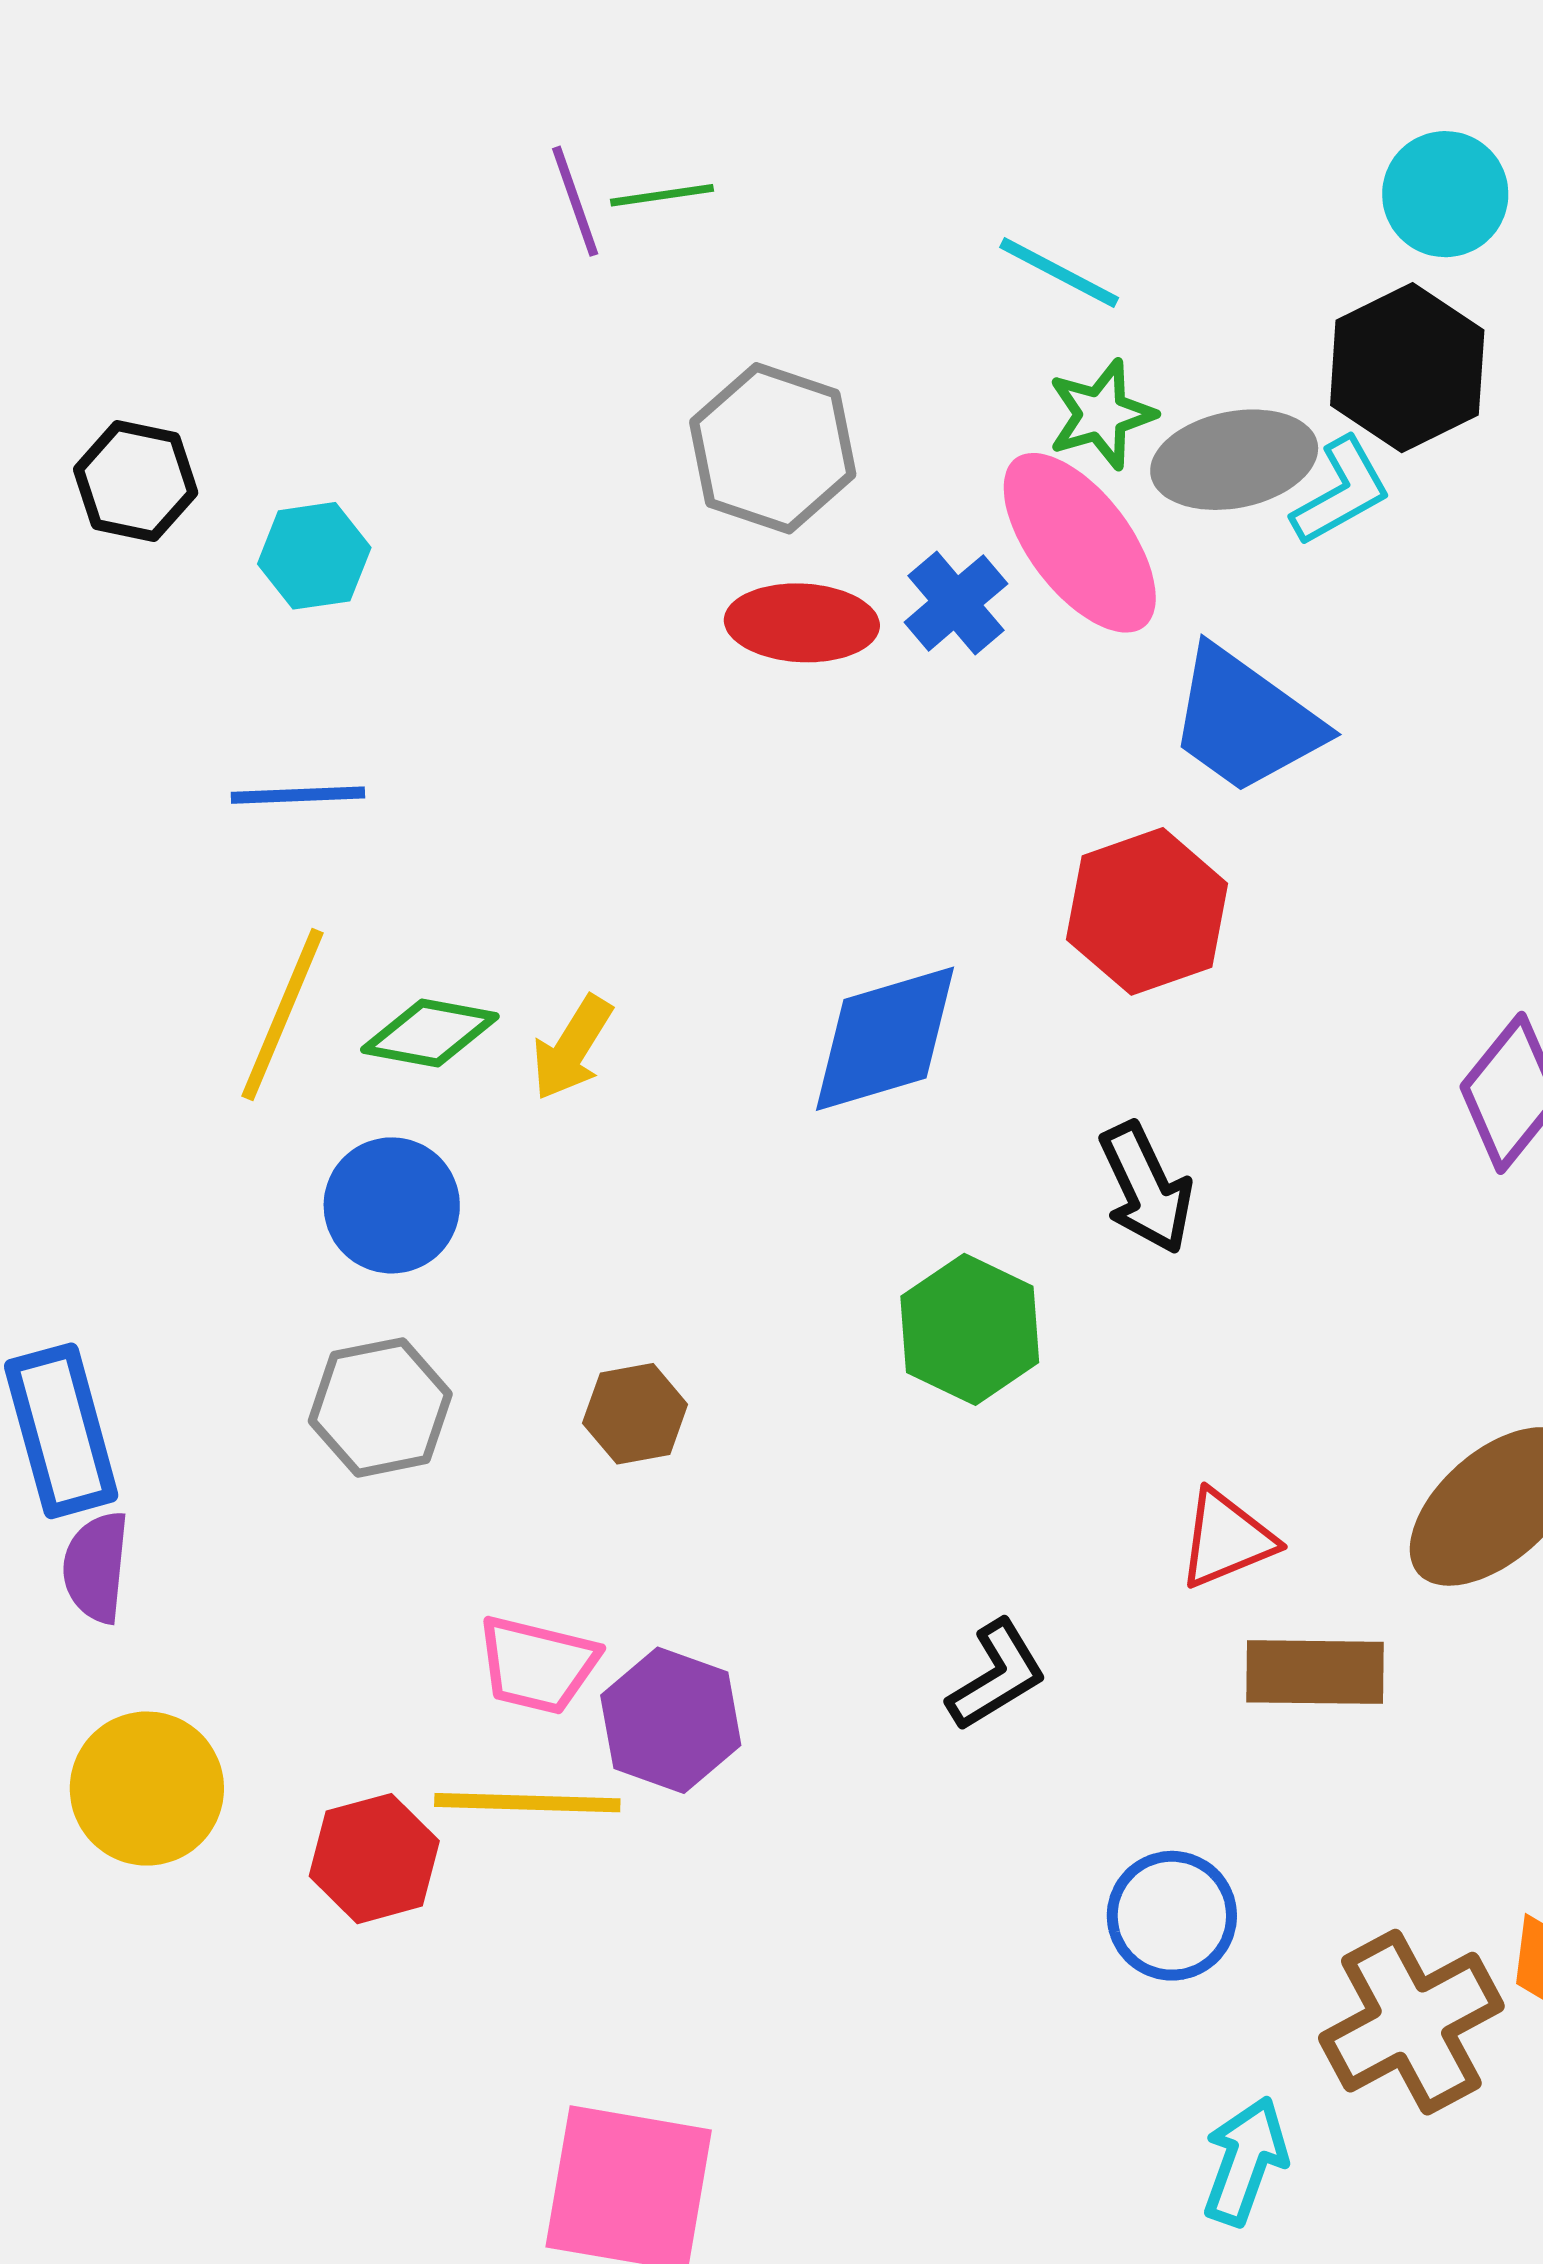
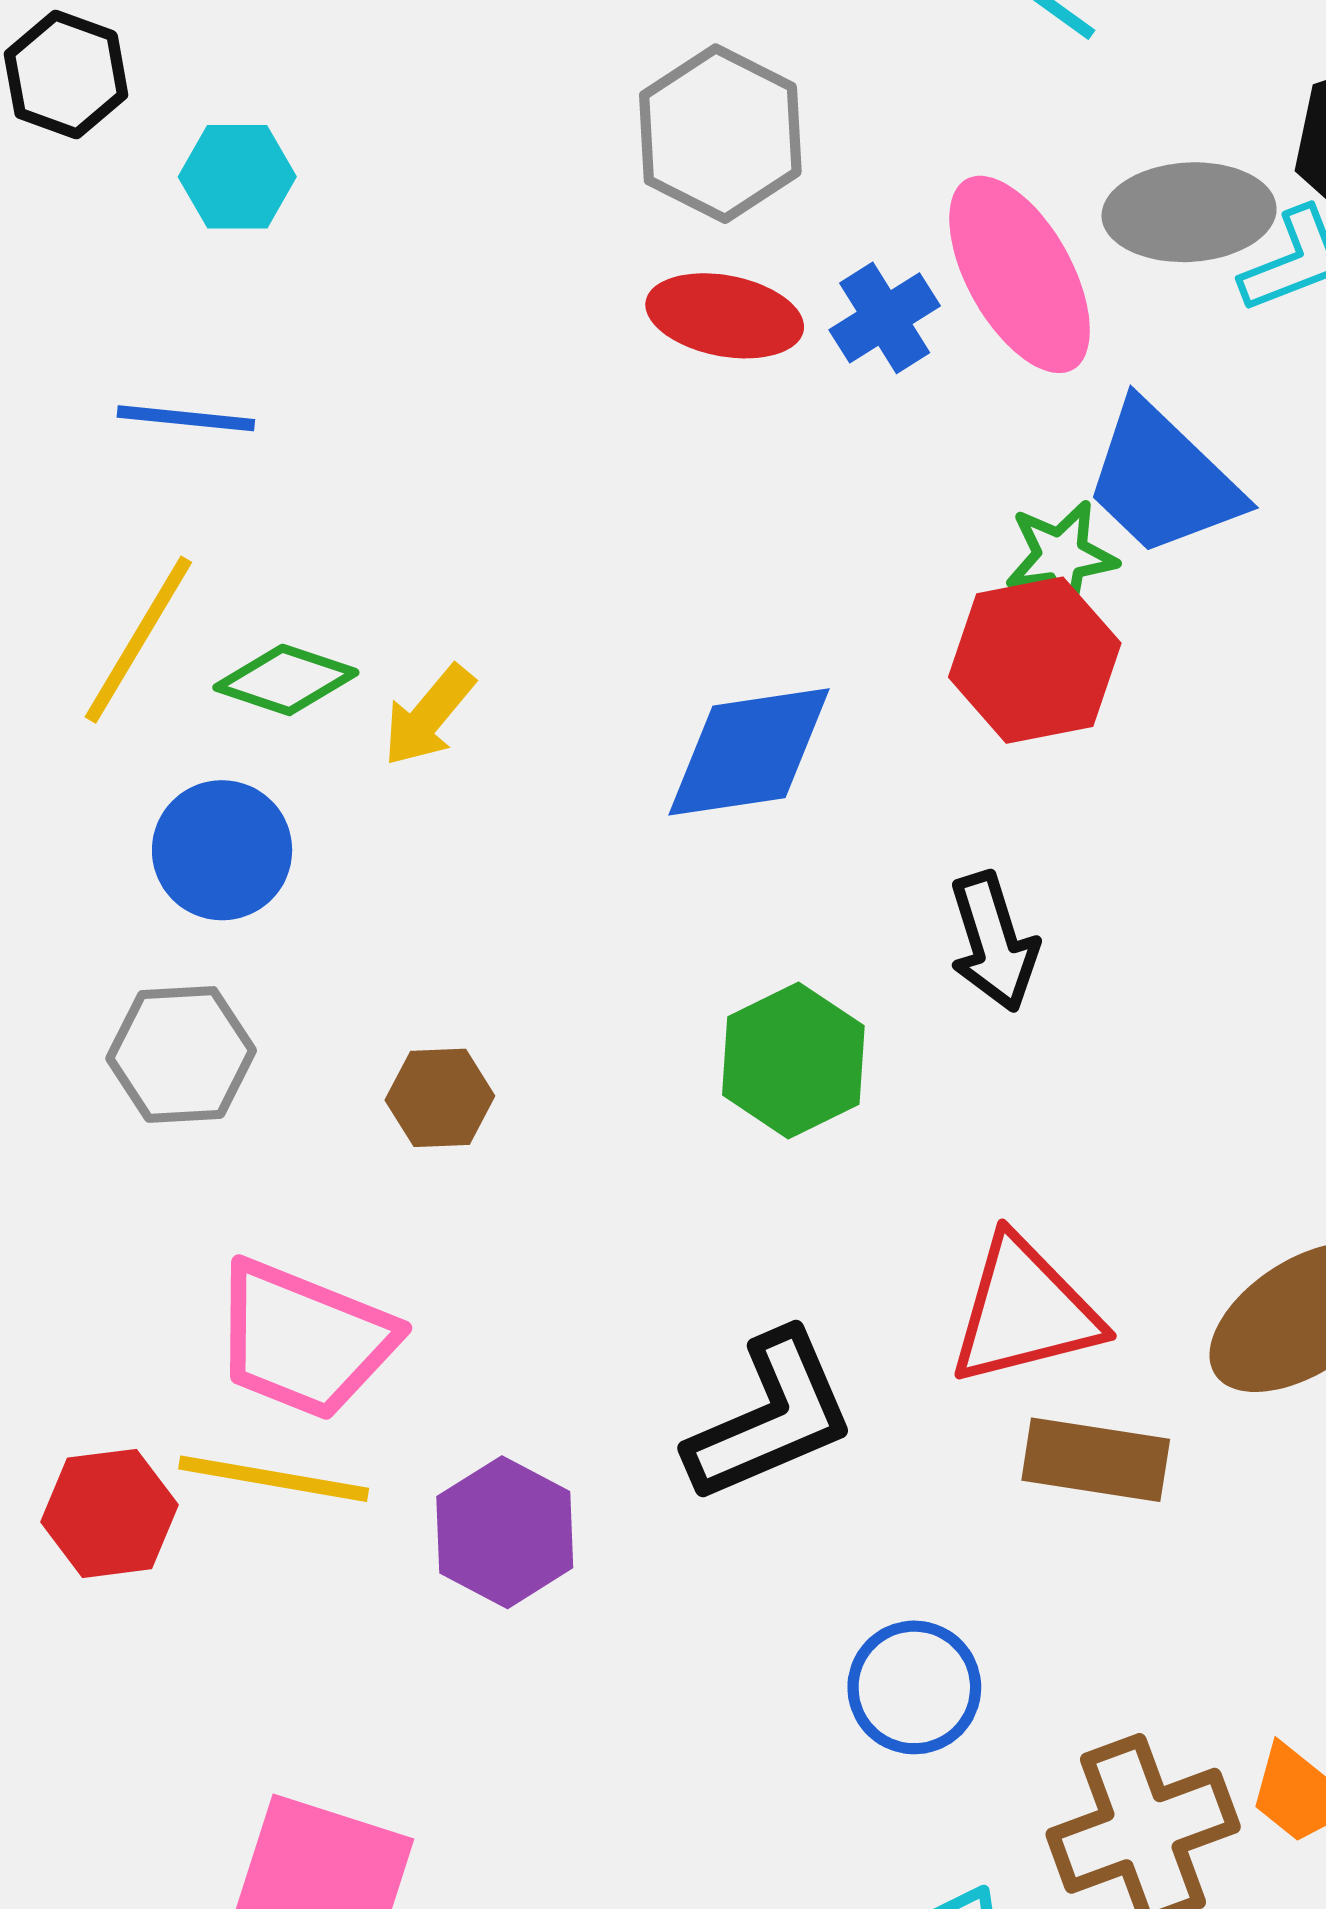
green star: (1101, 414) -> (1061, 556), moved
red triangle: (1226, 1539) -> (1024, 1311), size x1.5
pink trapezoid: (537, 1665) -> (304, 1340), size x1.5
black L-shape: (997, 1675) -> (771, 1417), size x1.6
purple hexagon: (671, 1720) -> (505, 1532), moved

